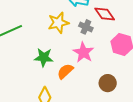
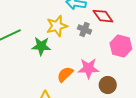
pink star: (83, 52) -> (88, 68), moved, turned -30
green star: (44, 57) -> (41, 46), moved

